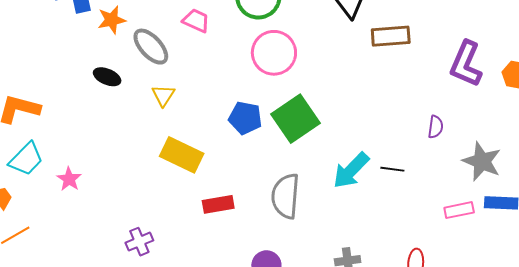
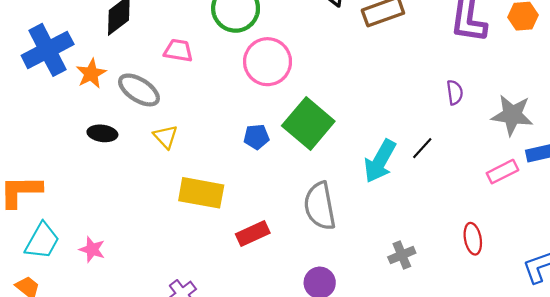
blue pentagon: (245, 118) -> (256, 137), size x0.7
black line: (392, 169) -> (422, 148), turned -40

